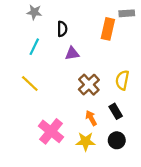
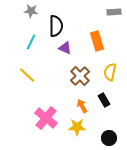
black semicircle: (62, 29) -> (56, 26), size x1.5
orange rectangle: (108, 29) -> (97, 41), moved, turned -30
purple triangle: (72, 53) -> (65, 48), turned 32
black circle: (117, 140) -> (109, 138), moved

